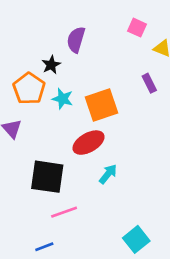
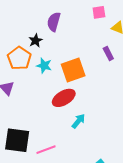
pink square: (137, 28) -> (99, 12), turned -32
black square: (47, 177) -> (17, 140), moved

